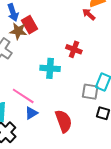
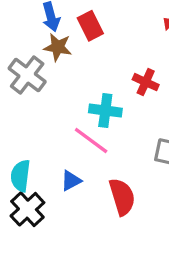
red rectangle: (30, 25) -> (90, 26), moved
pink line: (23, 96) -> (91, 141), moved

